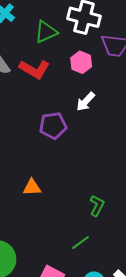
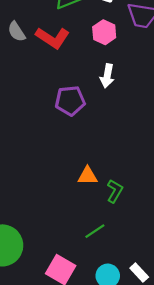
white arrow: (86, 102) -> (107, 76), turned -35
orange triangle: (32, 187) -> (87, 176), moved

